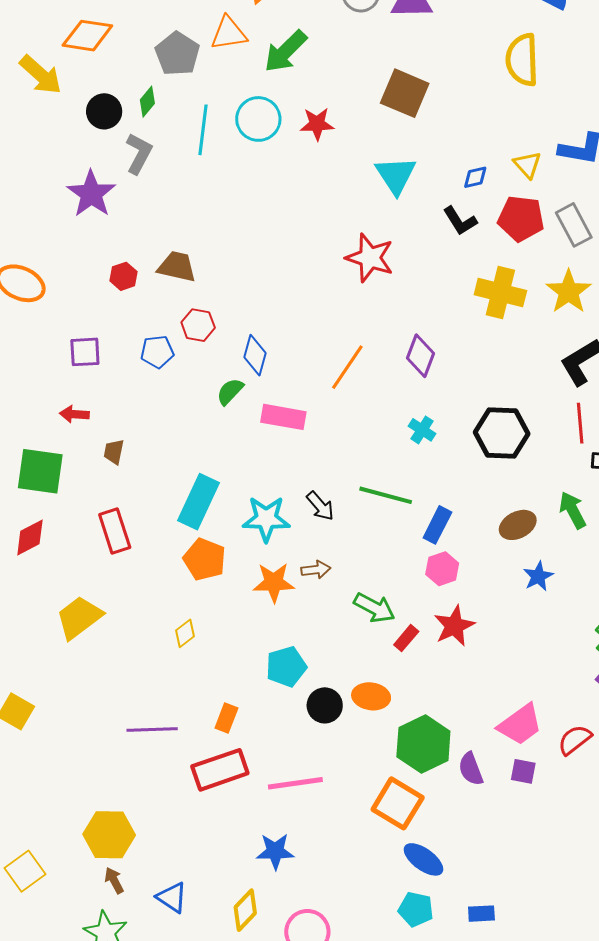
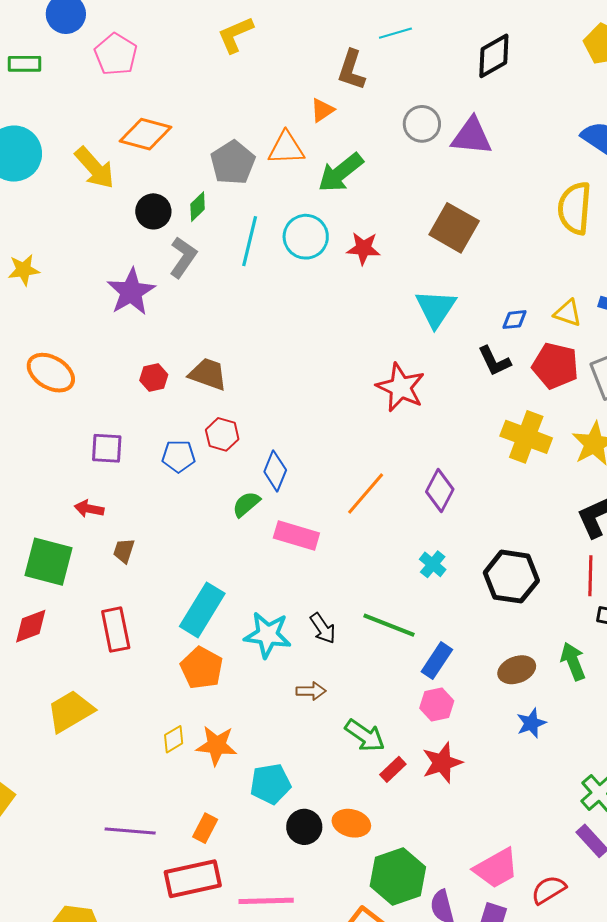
yellow triangle: (527, 165) -> (568, 313), turned -36
orange star: (274, 582) -> (216, 745), moved

